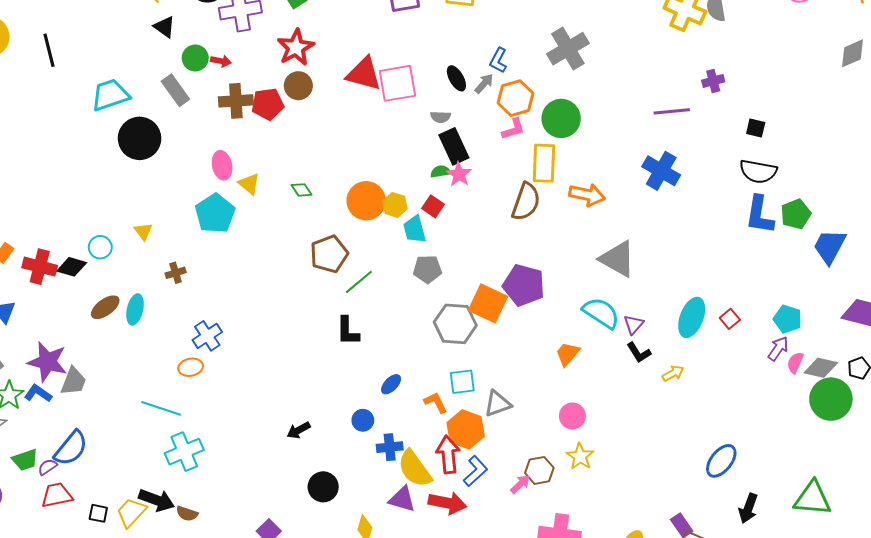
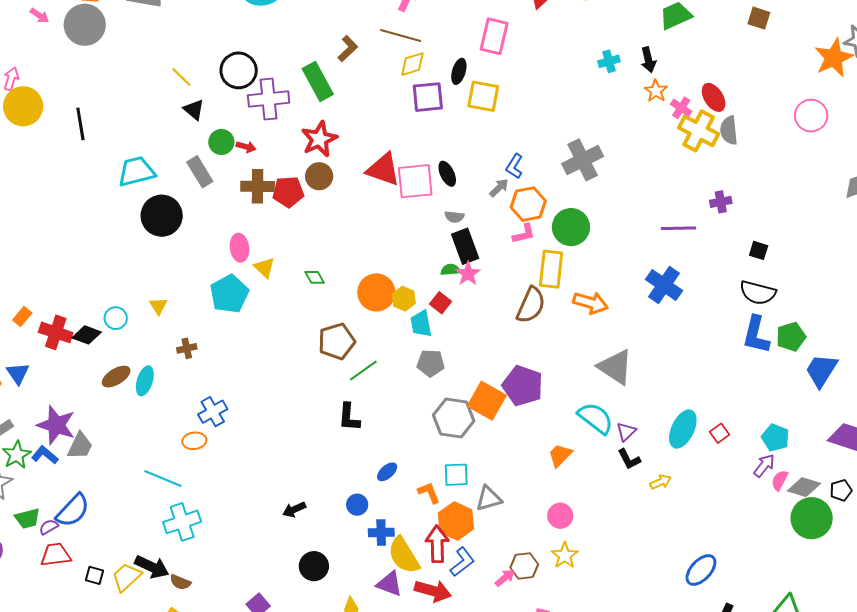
black ellipse: (456, 78) -> (447, 174), moved

